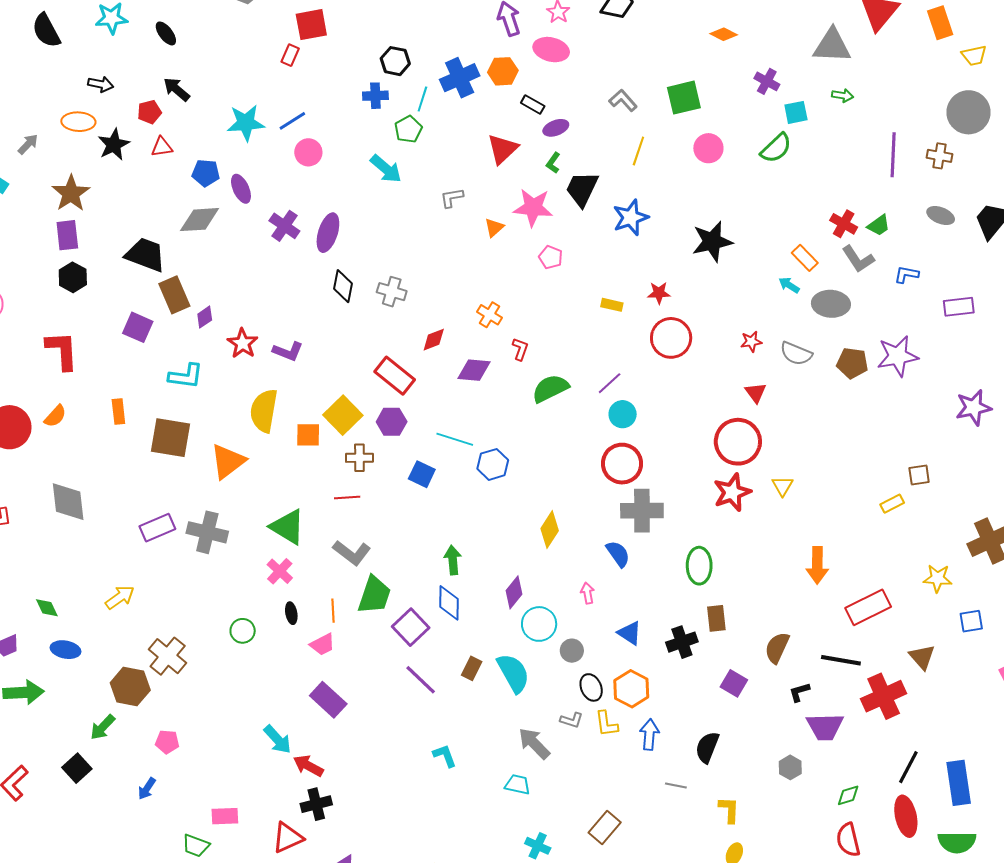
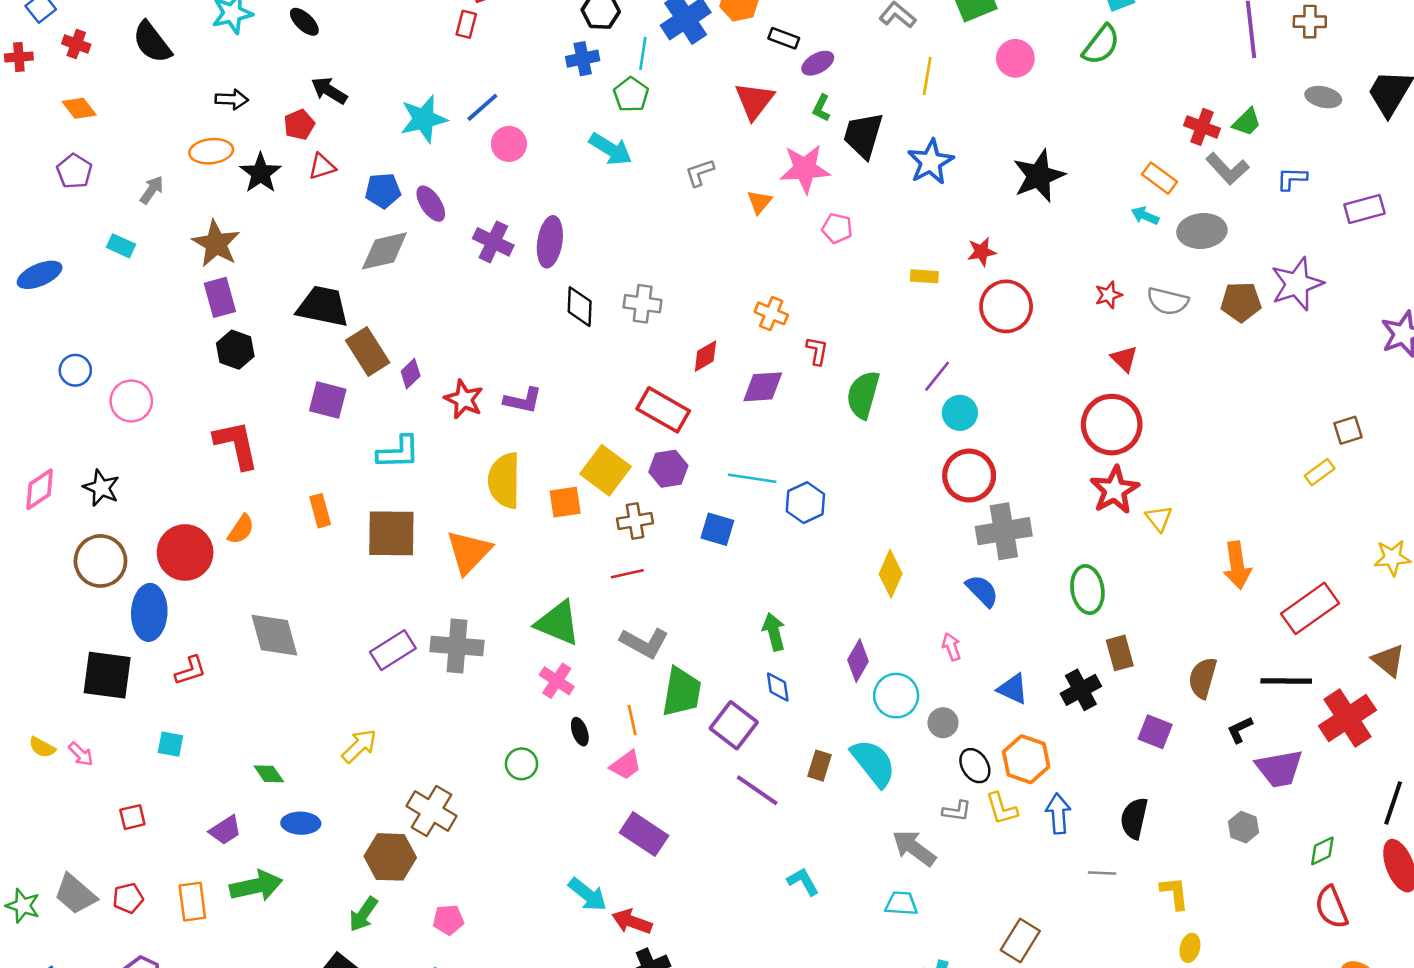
green semicircle: (550, 388) -> (863, 395), turned -39
yellow triangle: (782, 486) -> (1159, 518), moved
blue diamond: (449, 603) -> (778, 687), size x0.7

